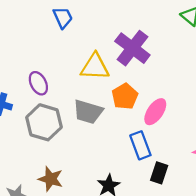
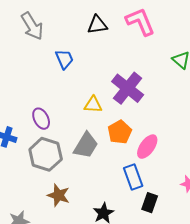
yellow triangle: (95, 67) -> (93, 105), size x0.7
gray trapezoid: (88, 112) -> (86, 145), turned -76
brown star: (51, 179) -> (59, 195), moved

